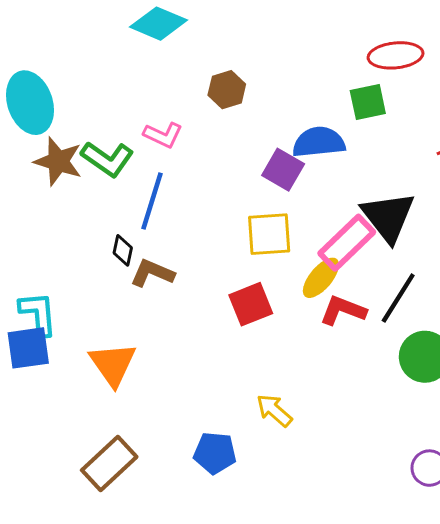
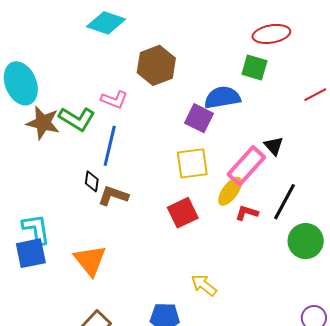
brown hexagon: (227, 90) -> (156, 65), size x1.5
green square: (368, 102) -> (254, 67), turned 32
black triangle: (388, 217) -> (274, 146), size x0.5
red L-shape: (343, 310) -> (247, 213), size x0.7

